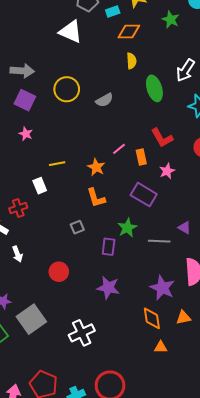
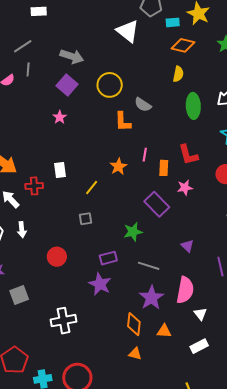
gray semicircle: (104, 100) -> (143, 105), turned 48
pink line: (119, 149) -> (145, 155), turned -56
yellow line: (57, 164) -> (92, 187), moved, turned -56
orange L-shape: (96, 198) -> (123, 122), moved
gray line: (159, 241) -> (149, 266), moved
purple rectangle: (109, 247) -> (108, 258), moved, turned 54
gray square: (31, 319) -> (19, 295), size x0.7

